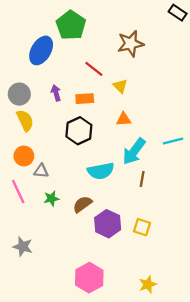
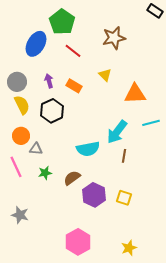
red line: (94, 69) -> (73, 51), moved
orange rectangle: (85, 99) -> (74, 86), turned 35
orange triangle: (124, 119) -> (135, 94), moved, size x1.6
black hexagon: (79, 131) -> (52, 111), moved

